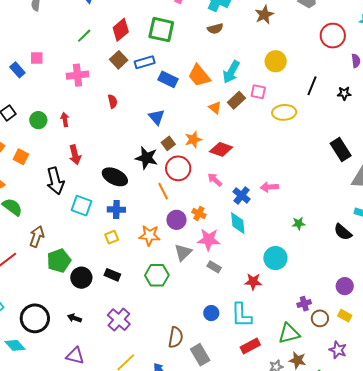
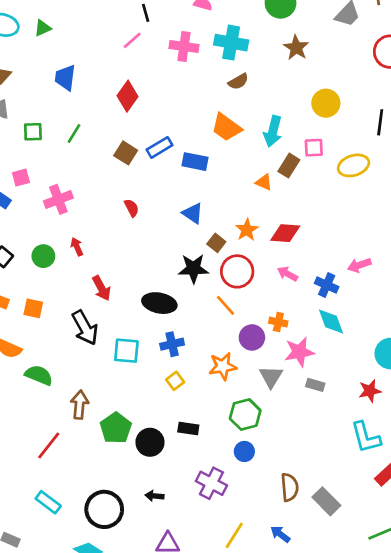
red diamond: (121, 30) -> (127, 96), moved
green square: (161, 30) -> (33, 132), moved, size x0.6
pink cross: (77, 75) -> (58, 199), moved
orange trapezoid: (199, 76) -> (226, 127), moved
blue circle: (211, 313) -> (244, 451), moved

